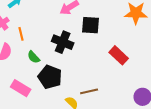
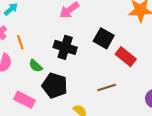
black square: (91, 25) -> (104, 38), moved, turned 30
brown line: (89, 91) -> (107, 87), moved

